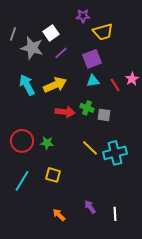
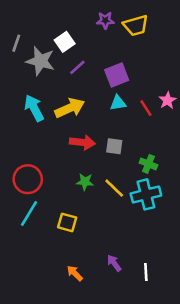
yellow trapezoid: (103, 32) -> (136, 25), moved
green cross: (87, 108) -> (148, 164), moved
gray square: (104, 115) -> (114, 146), moved
green star: (47, 143) -> (85, 182), moved
cyan line: (22, 181) -> (29, 214), moved

